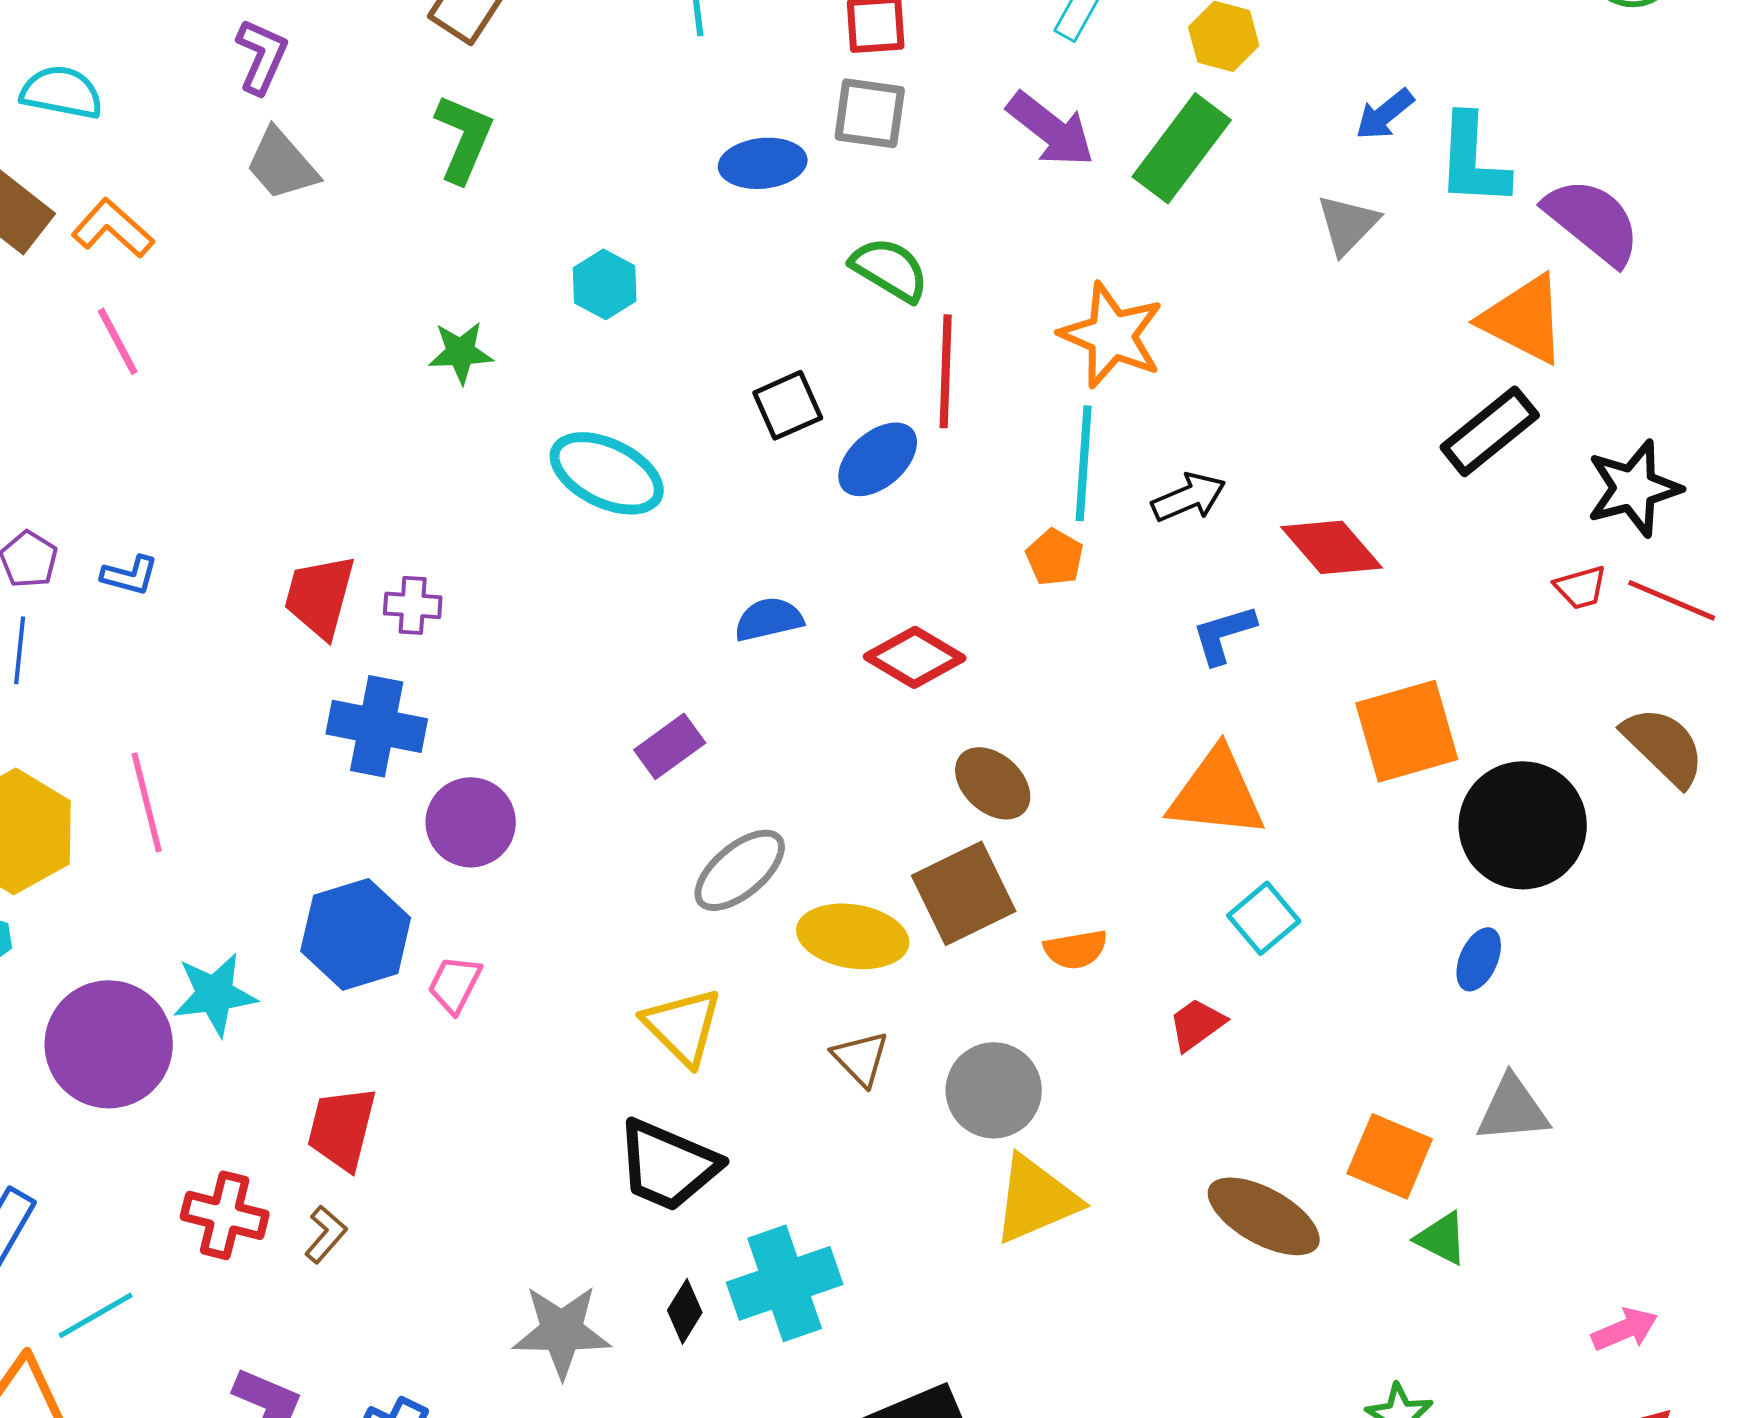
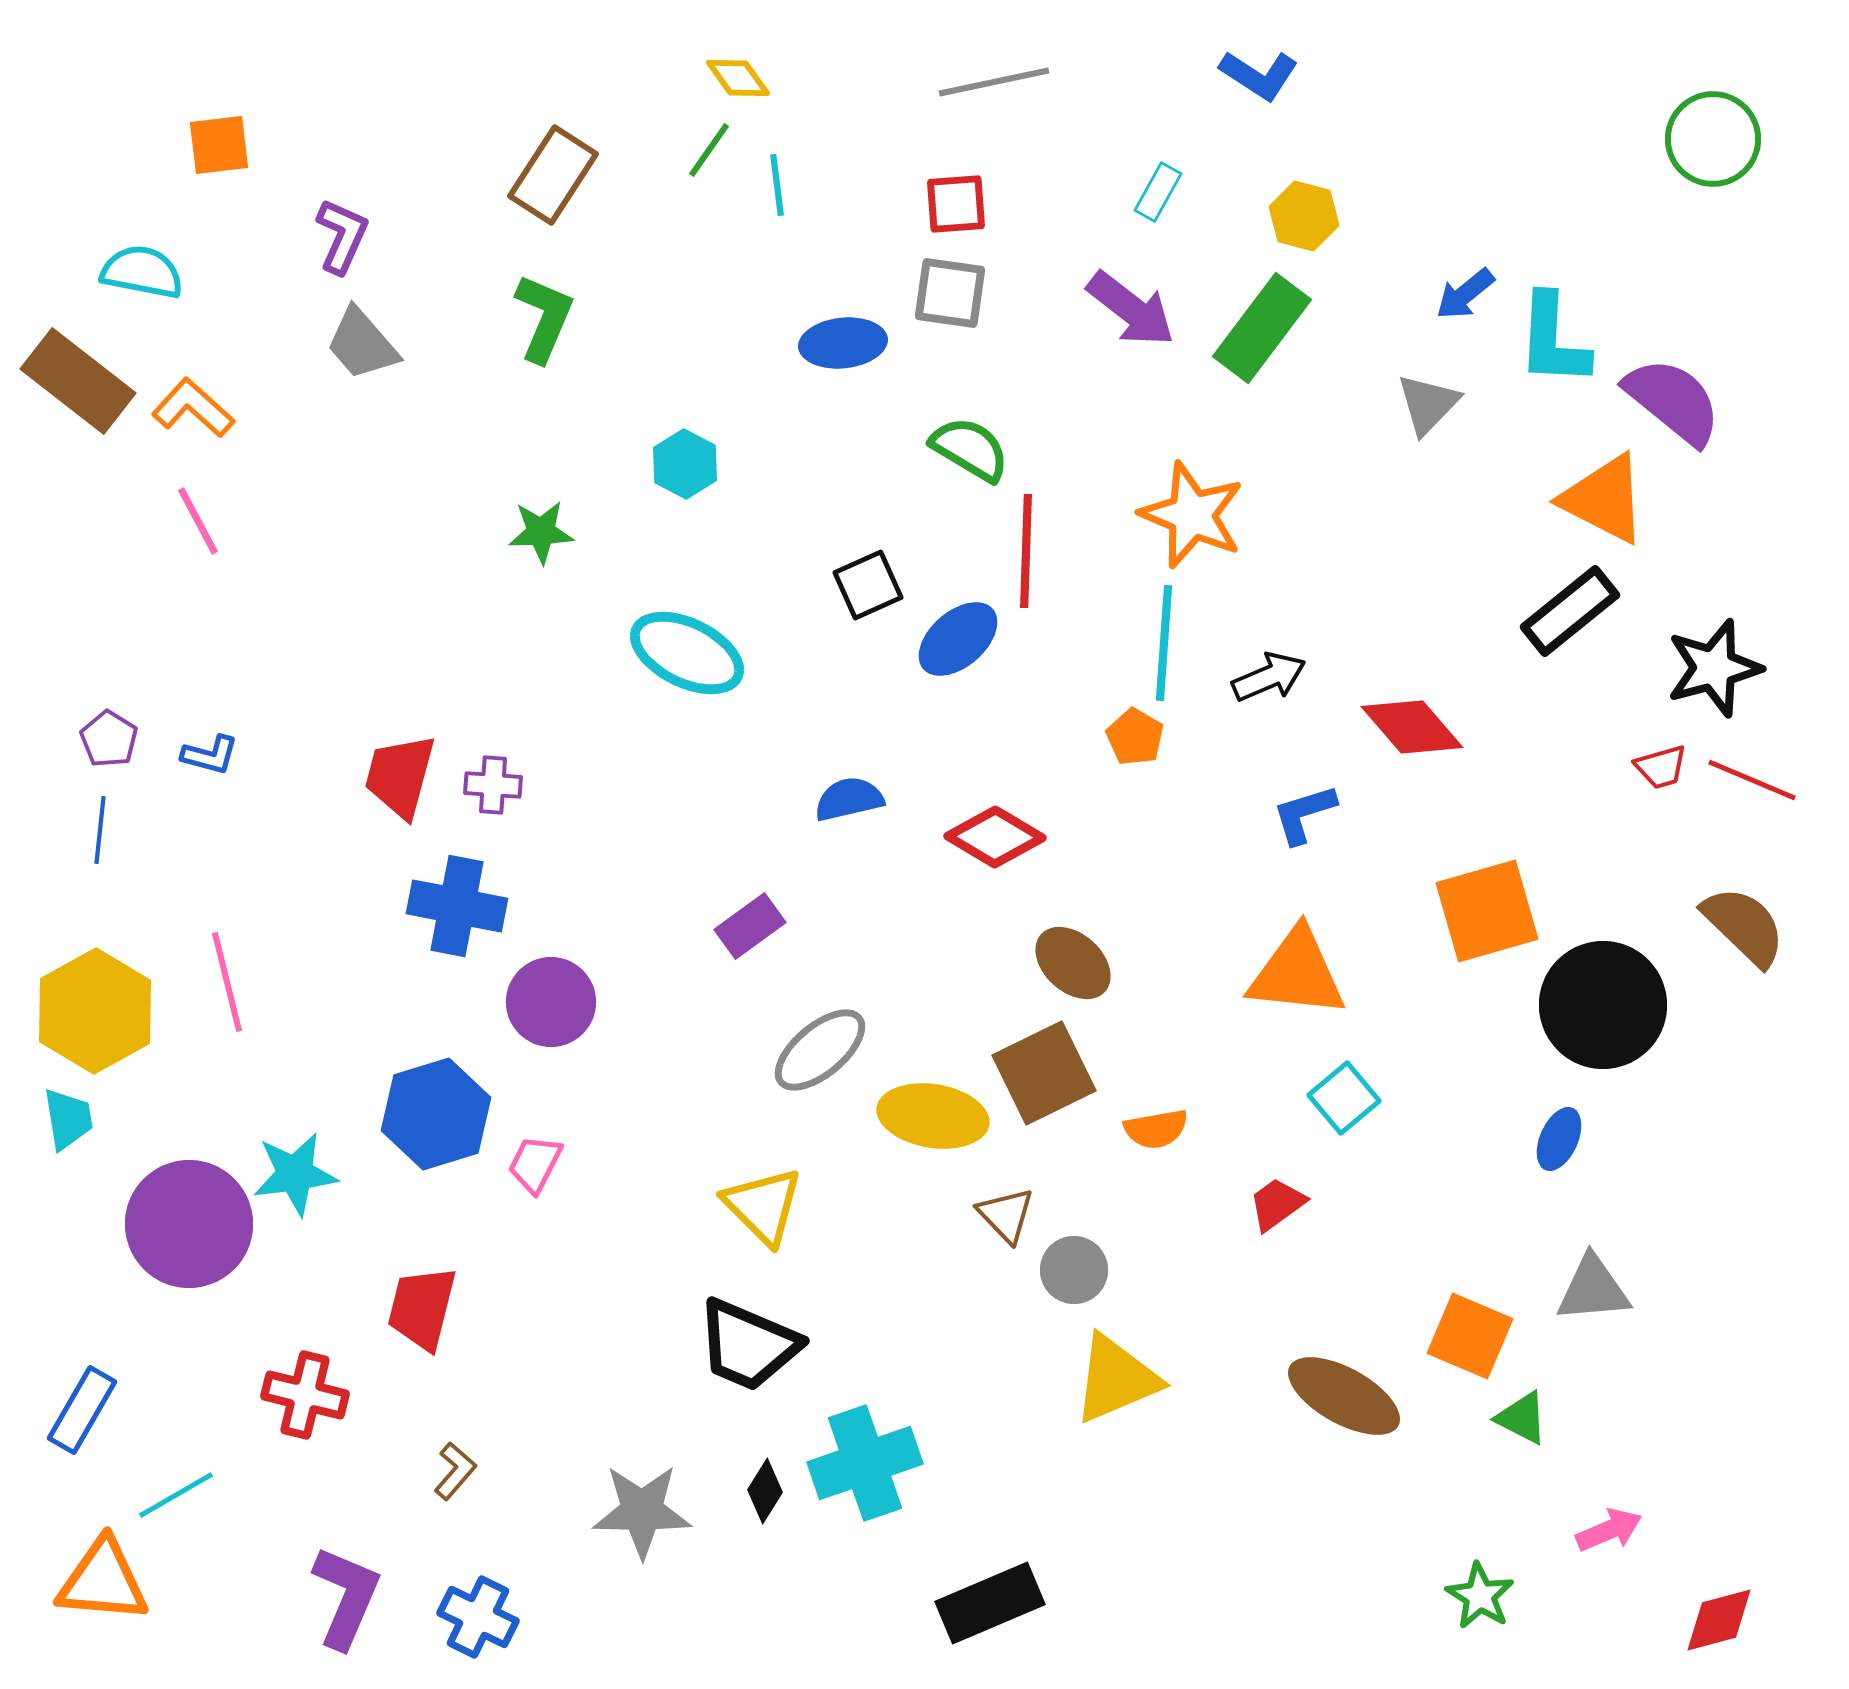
brown triangle: (861, 1058) -> (1006, 1215), moved
gray circle: (994, 1090) -> (1074, 1270), size x0.7
brown L-shape: (326, 1234) -> (455, 1471), moved
pink arrow: (1625, 1329) -> (1609, 1530), moved

